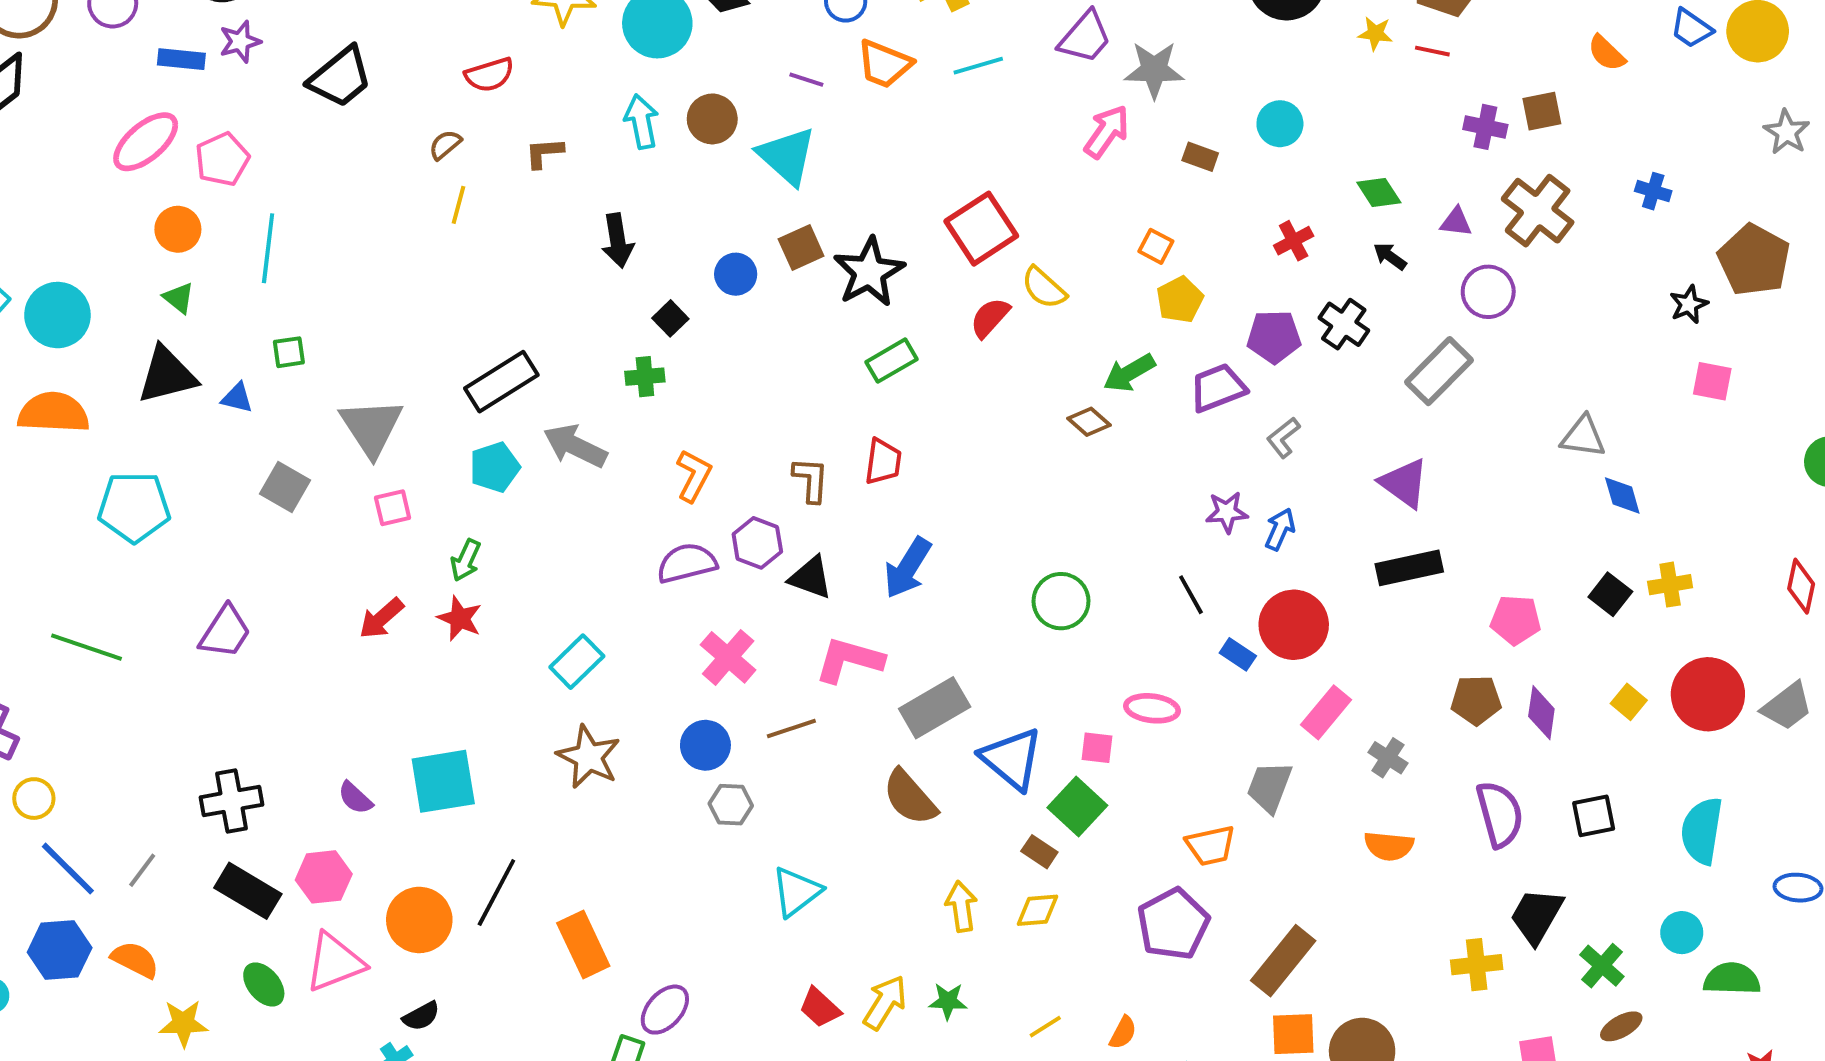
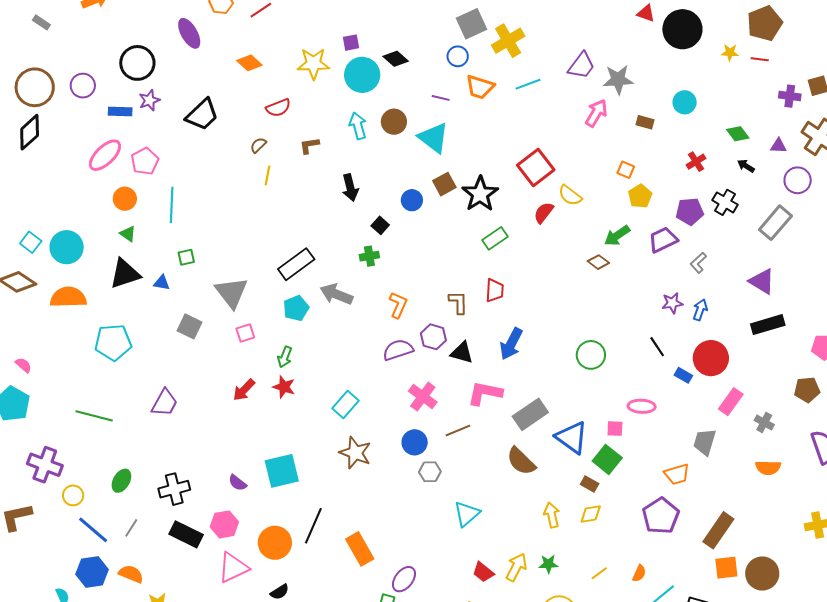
green ellipse: (264, 984) -> (121, 481), moved, turned 75

